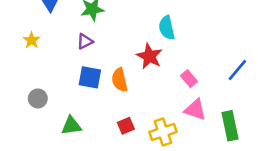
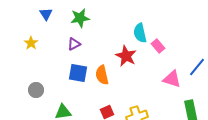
pink rectangle: (189, 79) -> (158, 46), moved
pink triangle: (195, 110) -> (172, 79), moved

